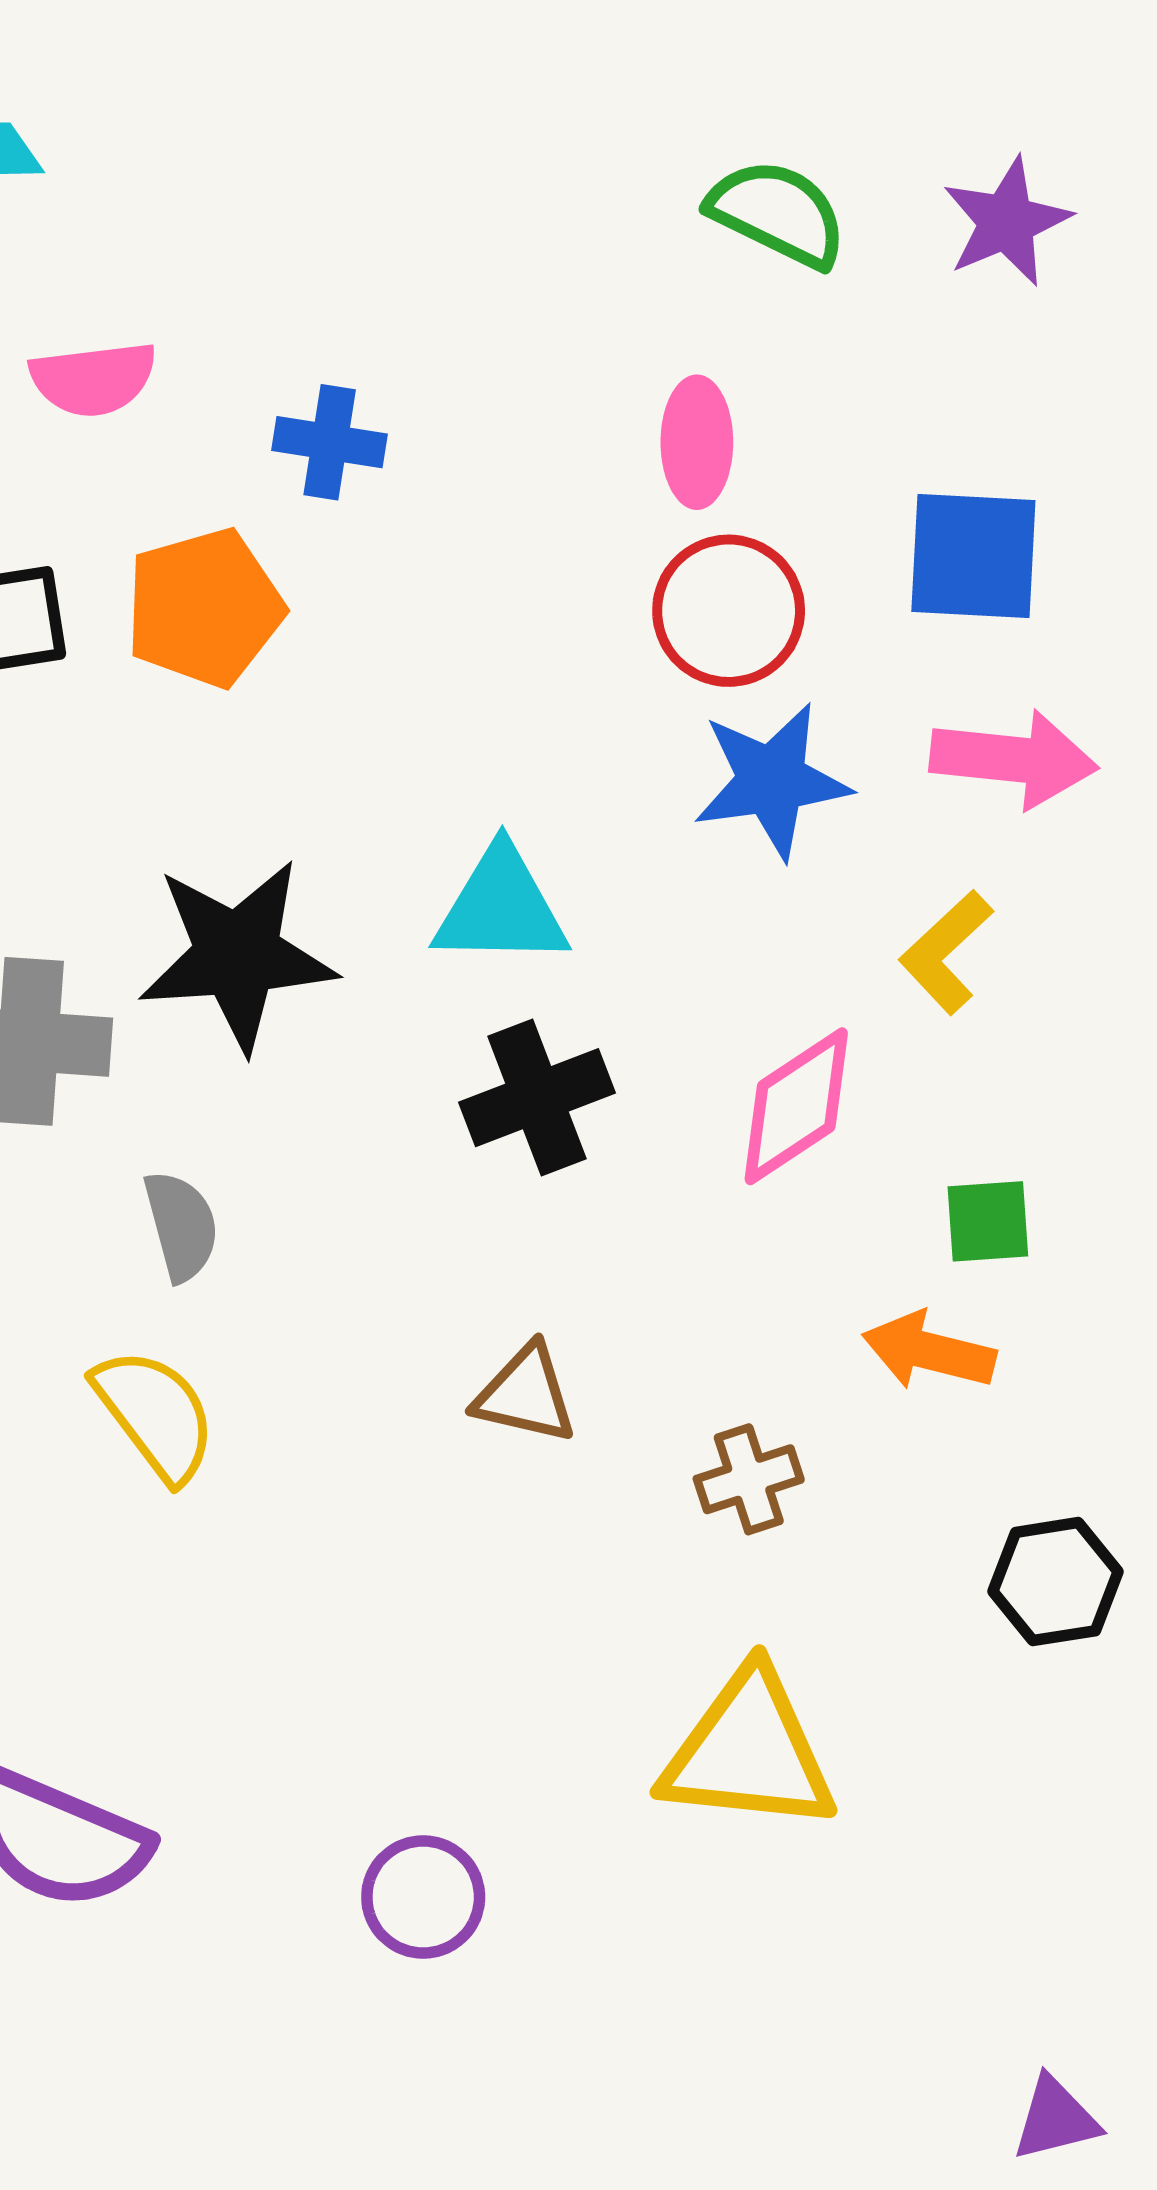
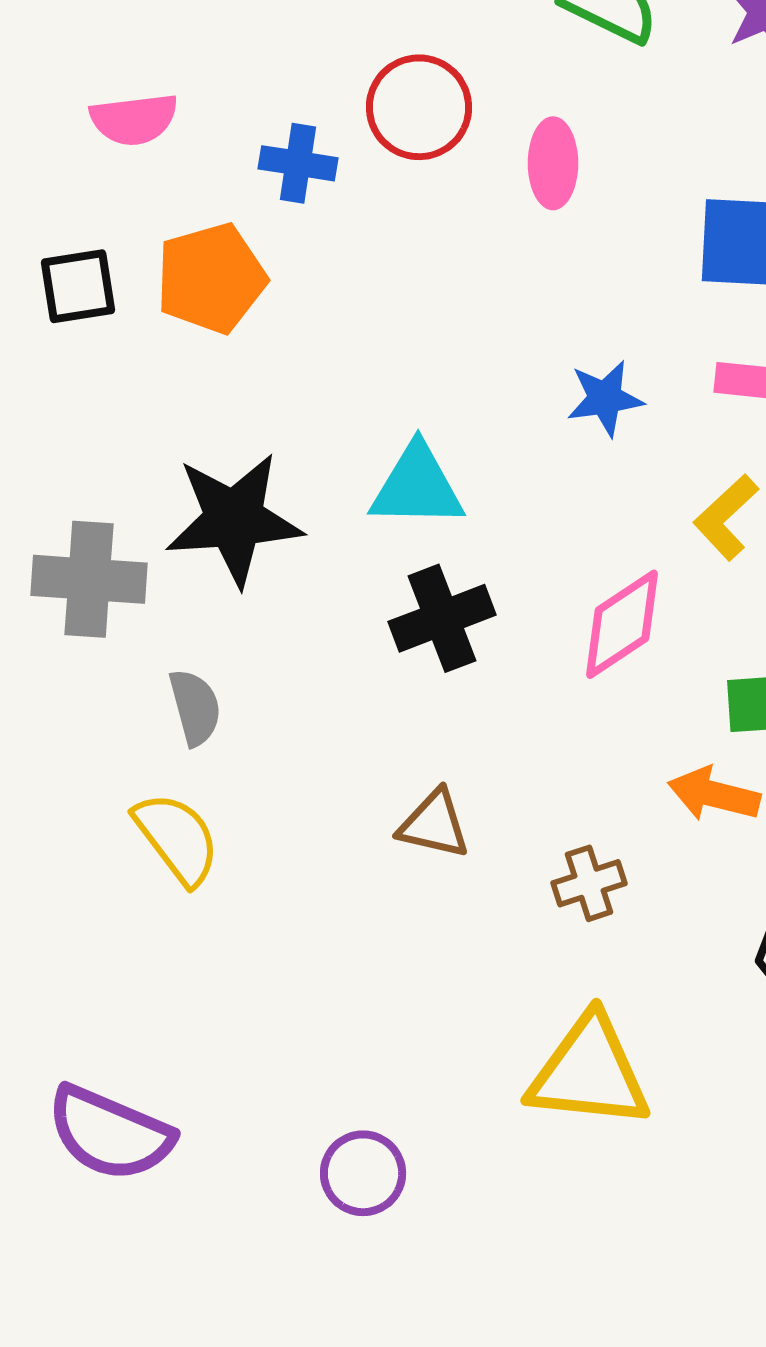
red circle: (729, 611) -> (419, 107), moved
blue star: (772, 781) -> (605, 398), size x0.7

